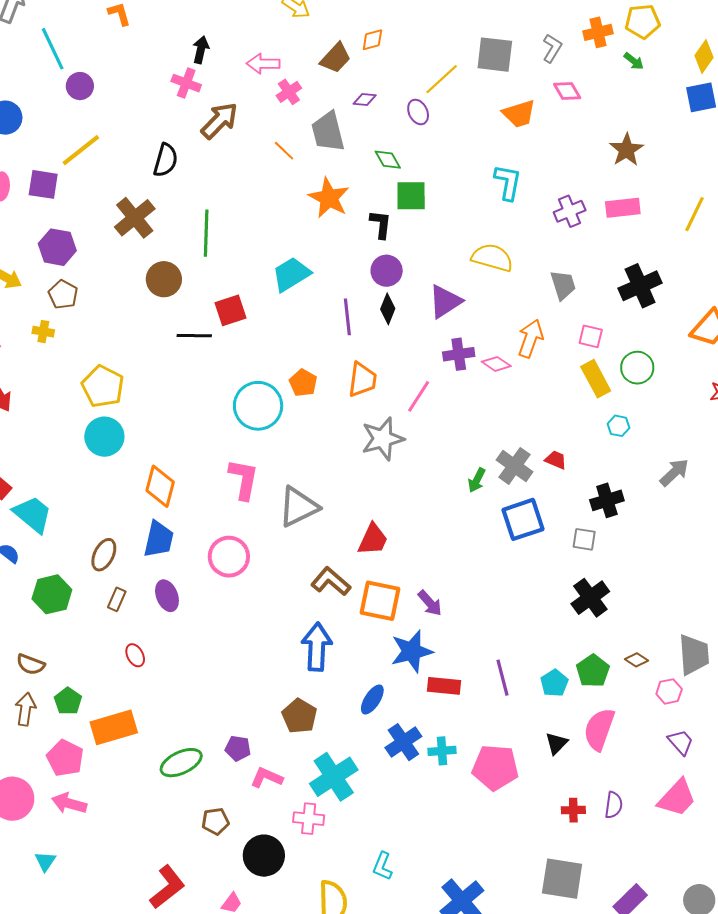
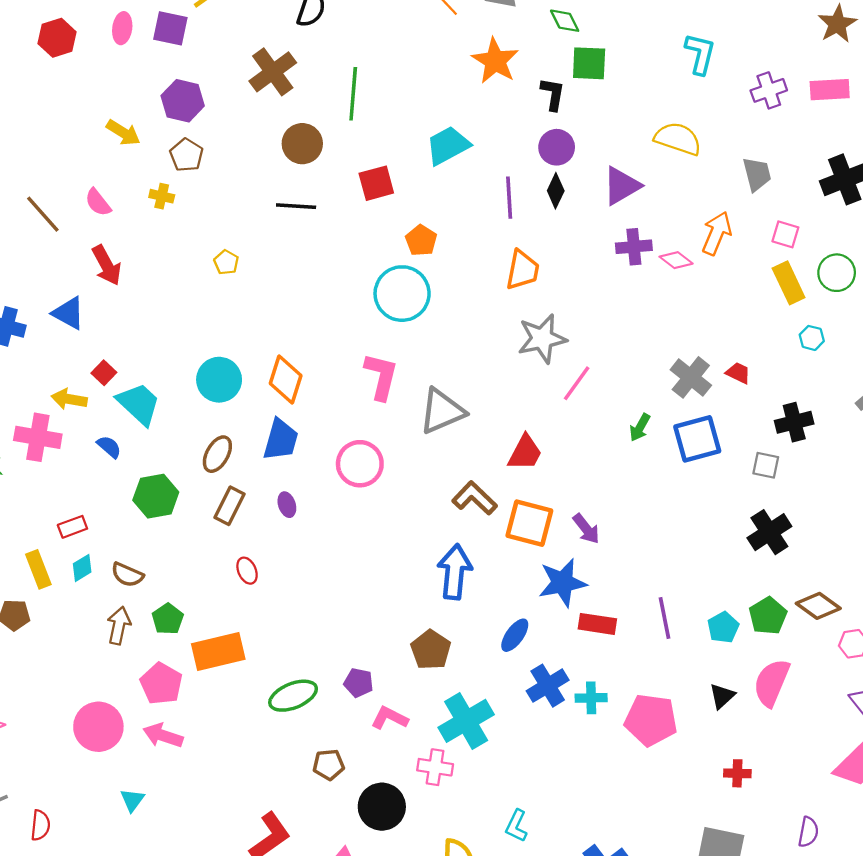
black line: (194, 336) -> (296, 206), moved
orange pentagon: (303, 383) -> (421, 240), moved
yellow pentagon: (103, 386) -> (226, 262), size x0.5
pink line: (419, 396) -> (577, 383), moved
cyan circle: (104, 437) -> (219, 380), moved
green arrow: (477, 480) -> (640, 427), moved
purple ellipse: (167, 596) -> (287, 505), size x0.7
brown rectangle: (117, 599) -> (229, 506), size x1.4
brown diamond: (636, 660) -> (818, 606), size x1.6
purple semicircle: (614, 805) -> (808, 832), moved

